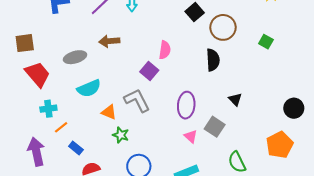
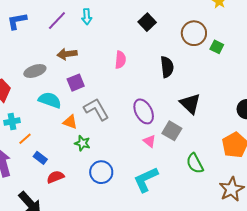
brown circle: (223, 27) -> (194, 33), moved
purple square: (149, 71) -> (76, 83), moved, turned 30
cyan semicircle: (89, 88) -> (50, 100), turned -135
black triangle: (235, 99) -> (190, 104), size x1.6
purple ellipse: (186, 105) -> (144, 111), turned -30

